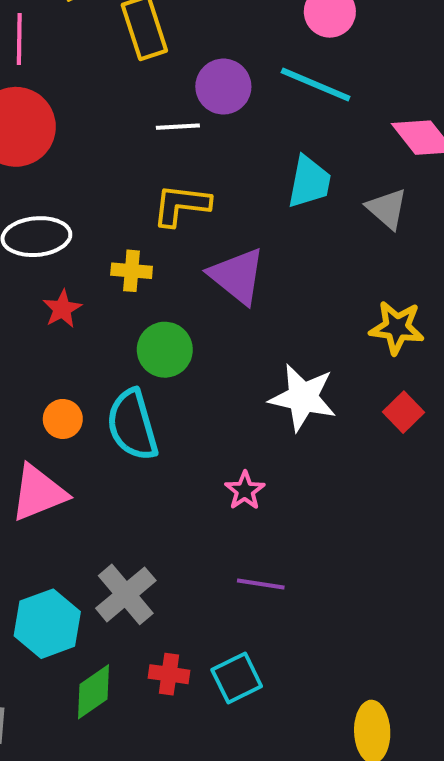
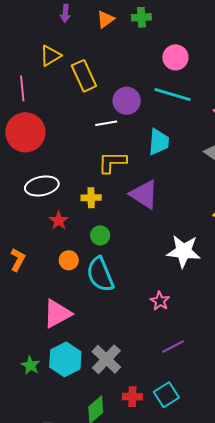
cyan trapezoid: (309, 182) -> (159, 142), moved
green circle: (165, 350) -> (100, 235), moved, size x0.7
orange circle: (63, 419) -> (69, 260), moved
purple line: (261, 584) -> (173, 347), turned -30
cyan hexagon: (47, 624) -> (65, 359), moved

